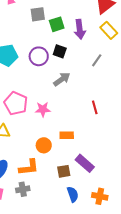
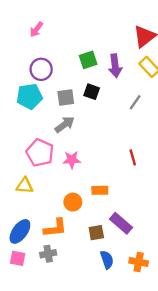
gray square: (38, 14) -> (66, 98), moved
purple circle: (39, 56) -> (41, 69), moved
gray arrow: (62, 79) -> (65, 125), moved

